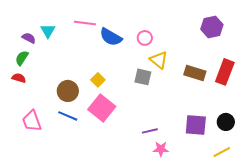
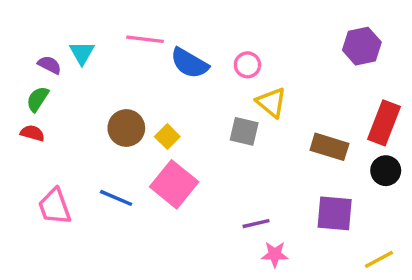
brown rectangle: (195, 73) -> (329, 147), moved
brown circle: (68, 91) -> (126, 128), moved
black circle: (226, 122) -> (386, 171), moved

